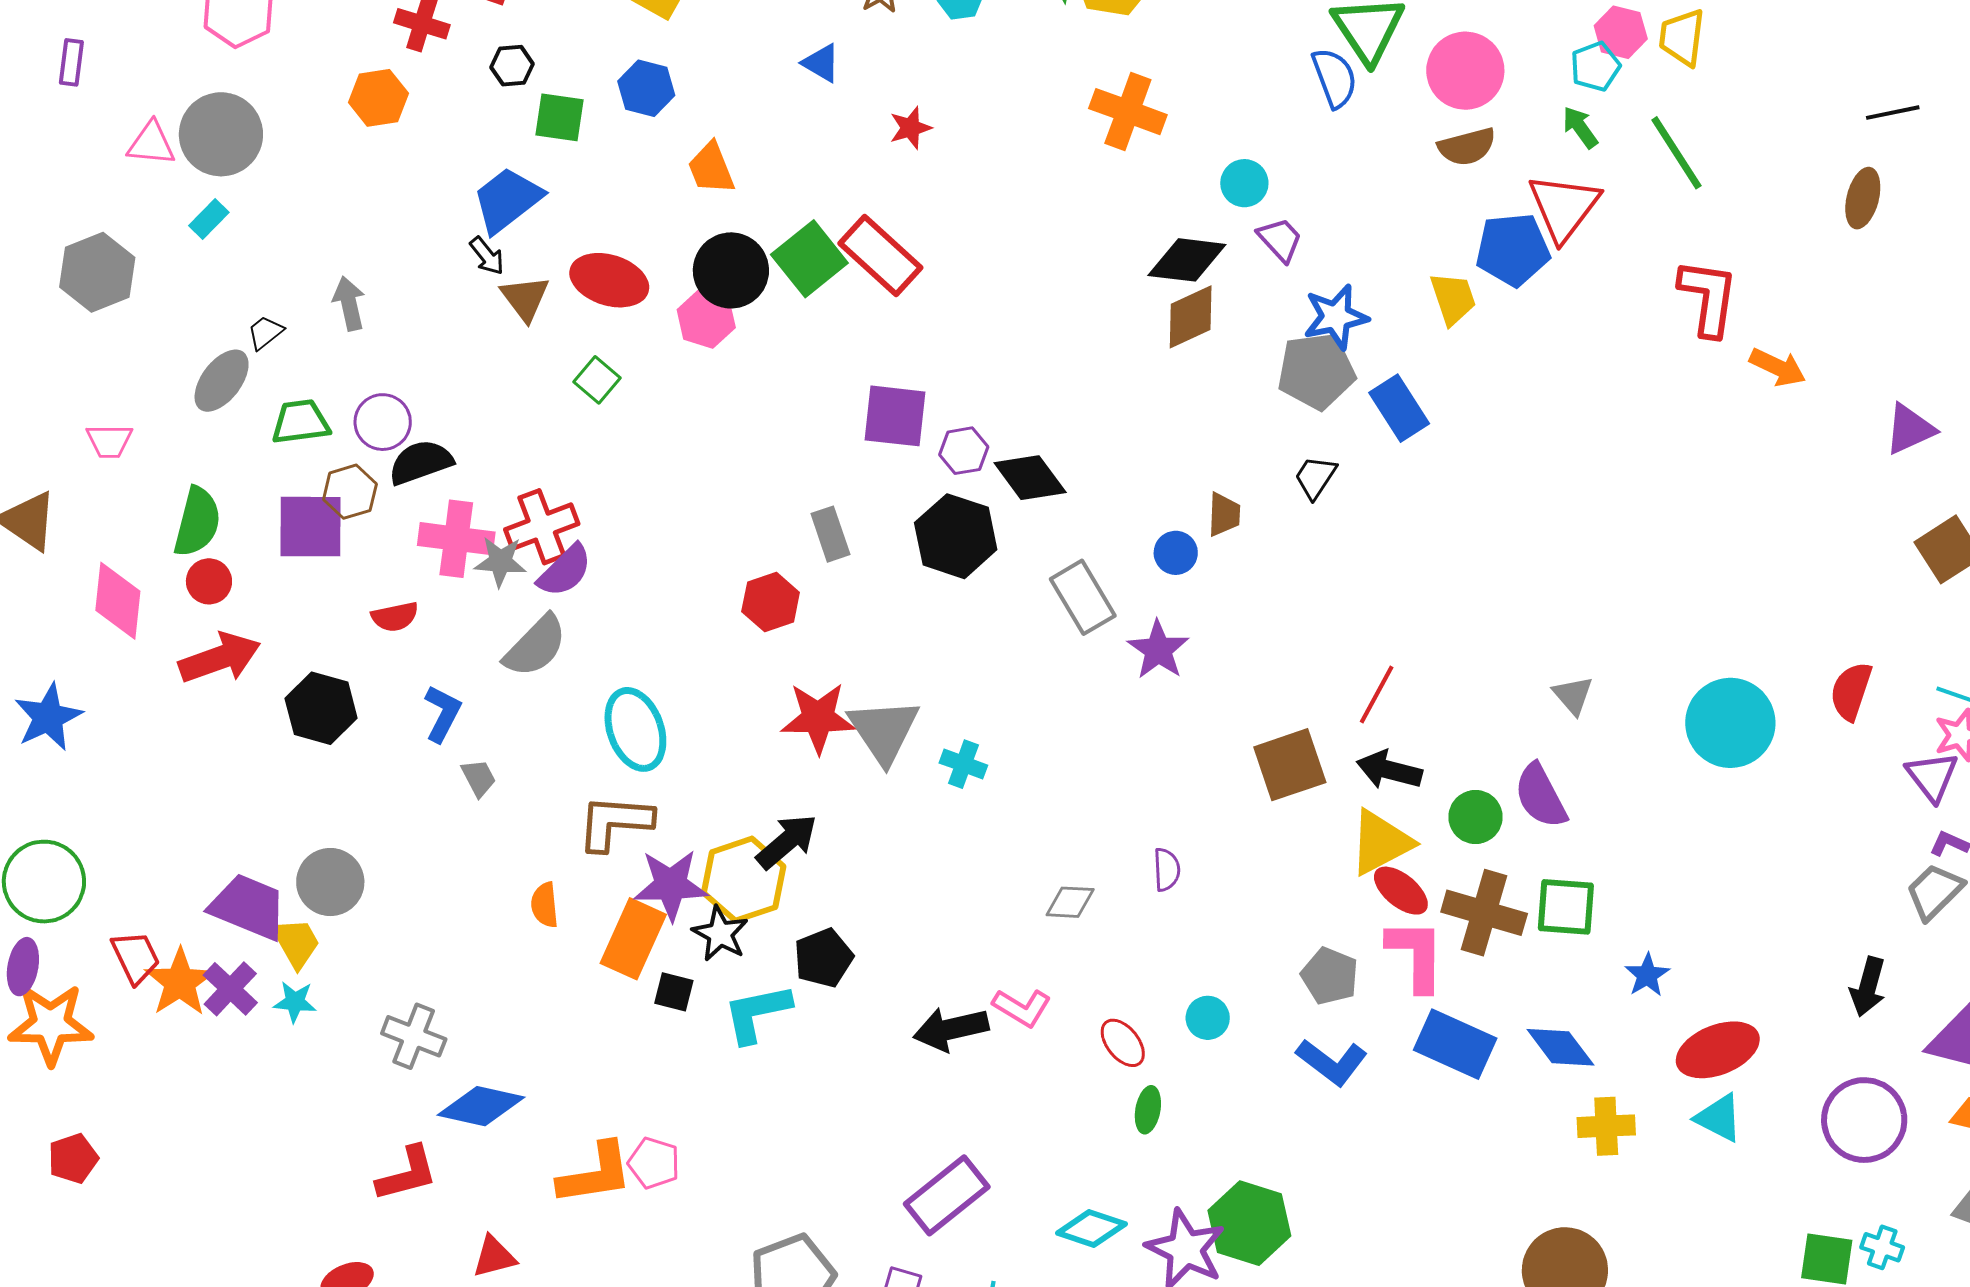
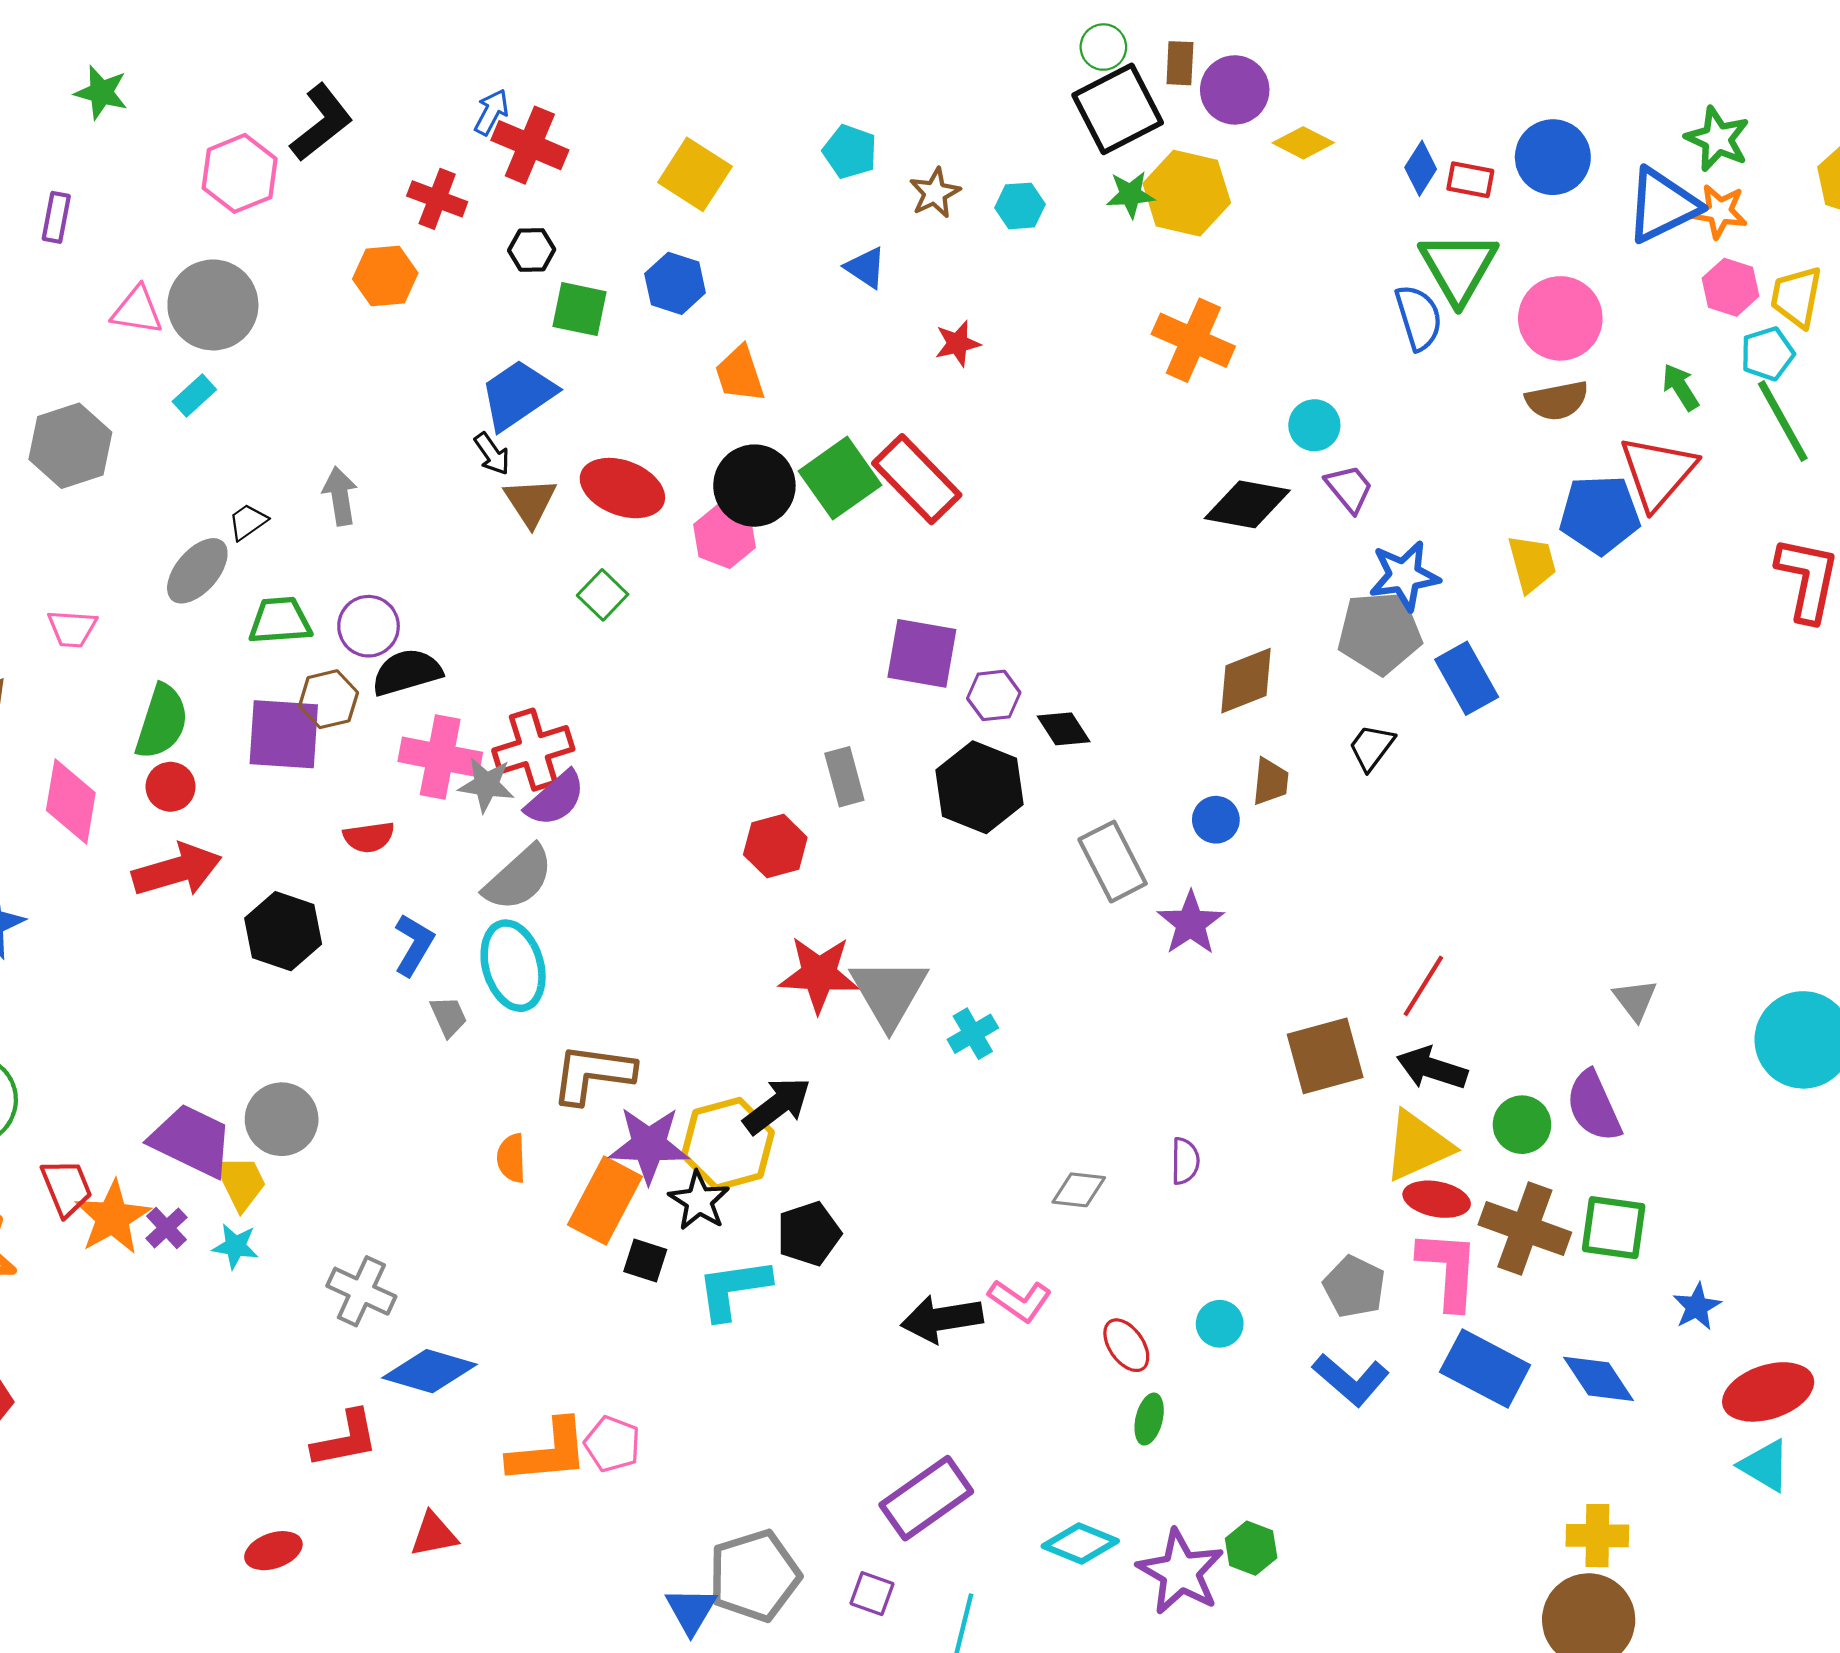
cyan pentagon: (1595, 67) -> (1767, 354), moved
brown diamond: (1191, 317) -> (1246, 681), moved
black diamond: (1030, 478) -> (1064, 729), size x0.7
cyan ellipse: (635, 729) -> (513, 966), moved
cyan cross: (963, 764) -> (973, 1034), turned 36
red ellipse: (1401, 891) -> (1437, 1199), turned -32
purple cross: (230, 989) -> (167, 1228), size x0.7
yellow cross: (1606, 1126) -> (1597, 1536), moved
green hexagon: (1249, 1223) -> (1251, 1548), size x0.6

